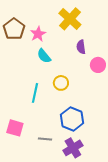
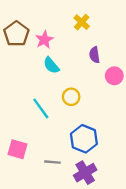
yellow cross: (70, 19) -> (82, 22), size x0.6
cyan line: (35, 93) -> (41, 108), turned -48

